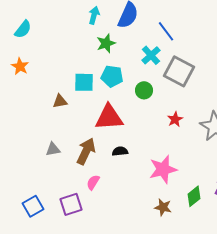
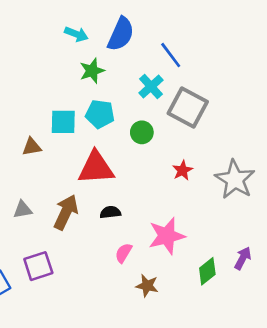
cyan arrow: (94, 15) -> (76, 34), turned 96
pink semicircle: (93, 182) -> (123, 253), moved
purple square: (71, 204) -> (38, 266), moved
brown star: (163, 207) -> (147, 286), moved

